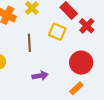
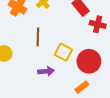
red cross: (87, 26) -> (98, 24), turned -35
yellow square: (57, 32) -> (63, 52), moved

